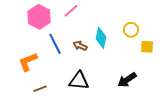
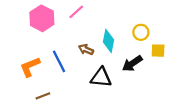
blue line: (55, 44) -> (59, 61), moved
black arrow: (127, 80) -> (132, 64), moved
black triangle: (79, 81) -> (101, 78), moved

